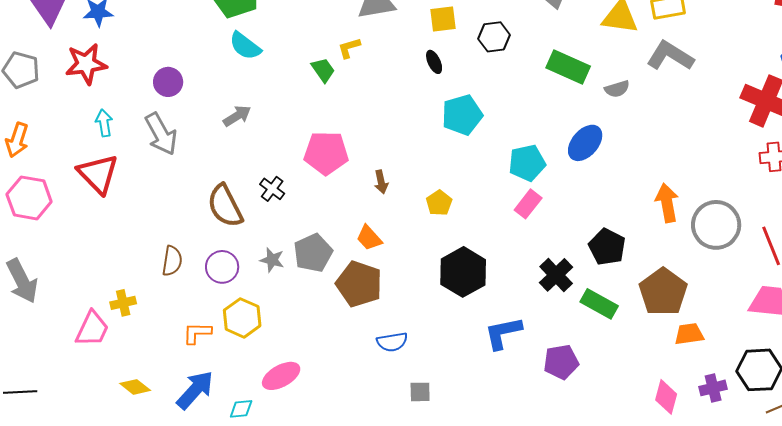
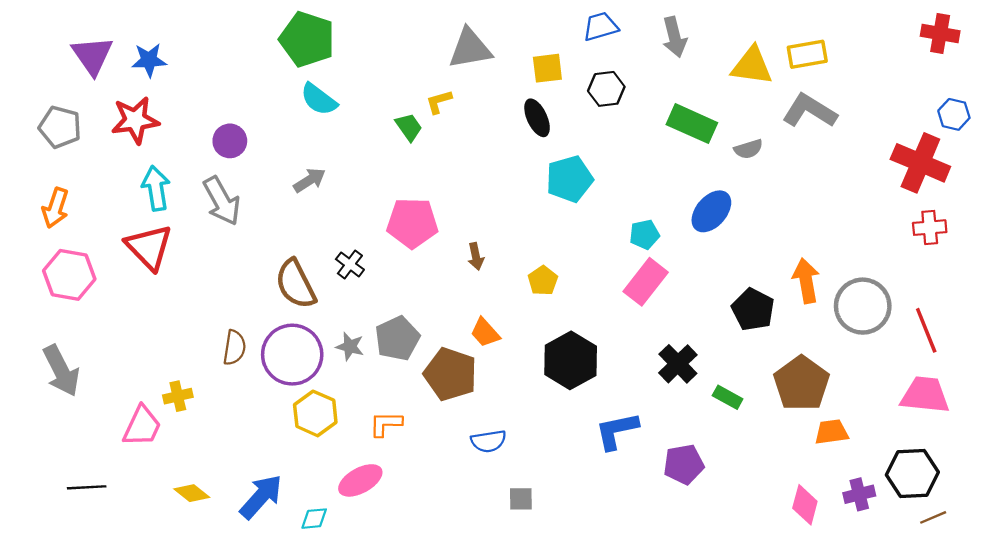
black ellipse: (434, 62) -> (537, 118), size x1.4
cyan arrow: (104, 123) -> (156, 188), size x1.4
cyan pentagon: (527, 163) -> (644, 234), size x0.7
pink rectangle: (528, 204) -> (646, 282), size x1.4
orange trapezoid: (369, 238) -> (485, 333), moved
black pentagon: (607, 247) -> (753, 310), moved
purple circle: (222, 267) -> (292, 355), size x1.6
green rectangle: (599, 304) -> (728, 397), size x0.7
orange L-shape: (197, 333) -> (386, 424), moved
black line: (20, 392) -> (87, 487), moved

